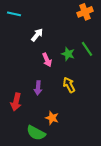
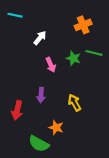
orange cross: (85, 12) -> (83, 25), moved
green line: (87, 49) -> (94, 53), turned -42
yellow arrow: (69, 85) -> (74, 103), moved

